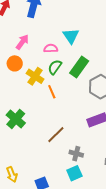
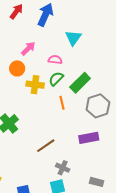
cyan triangle: (71, 36) -> (73, 38), moved
yellow cross: (35, 76) -> (35, 85), turned -36
orange line: (52, 92) -> (62, 103), moved

